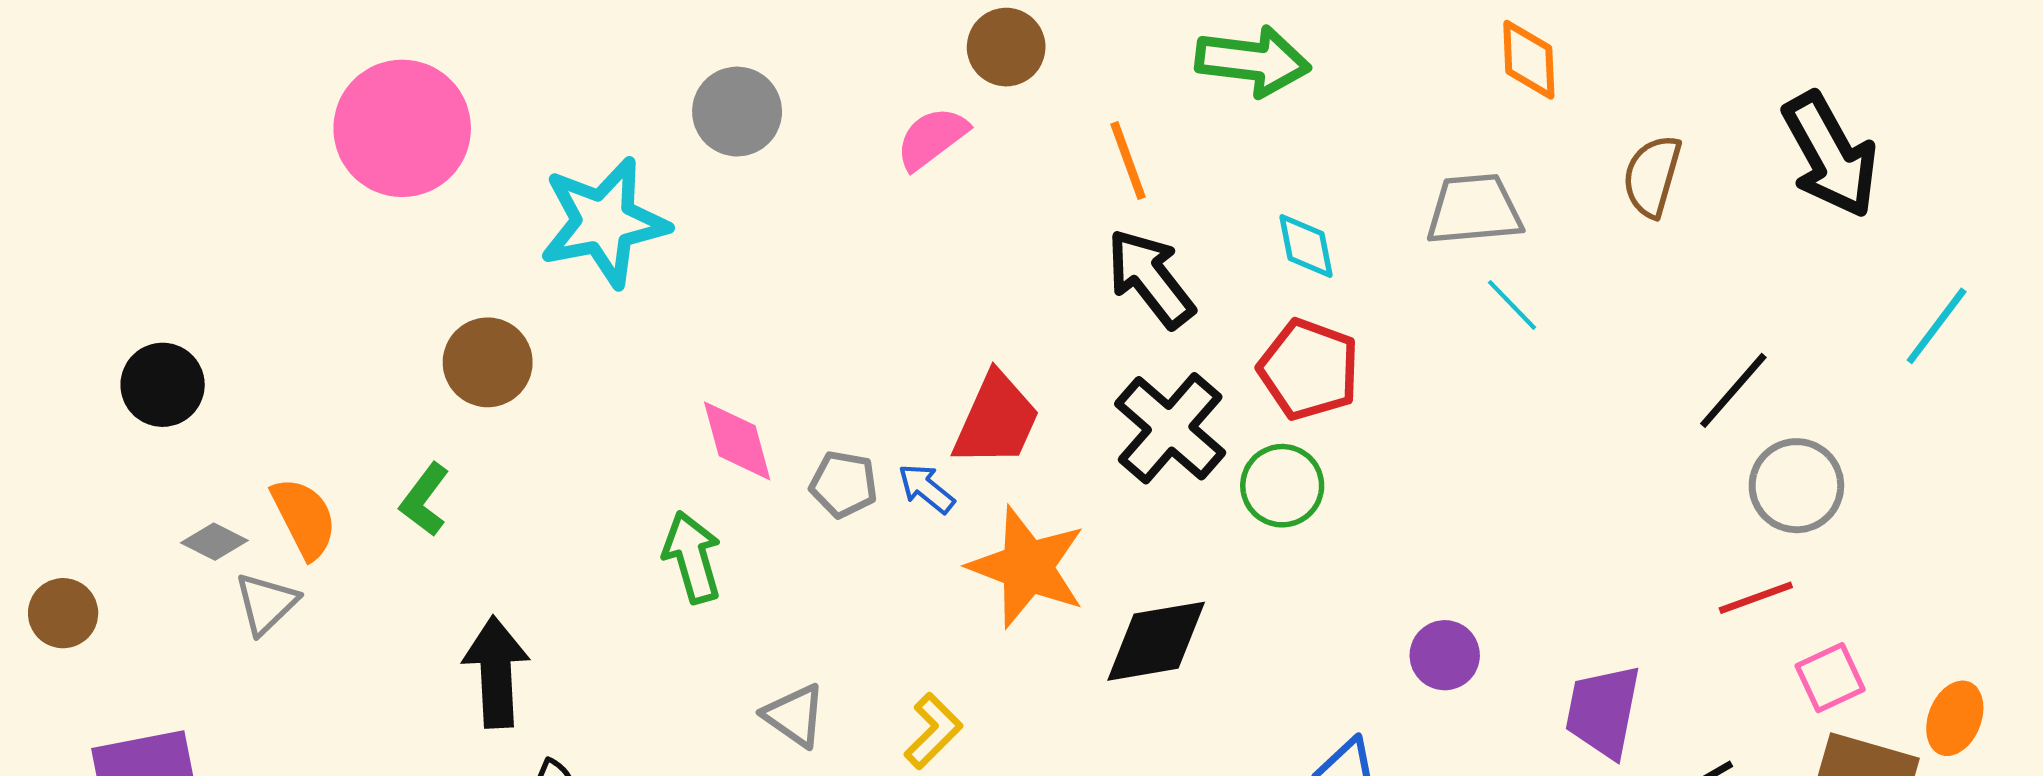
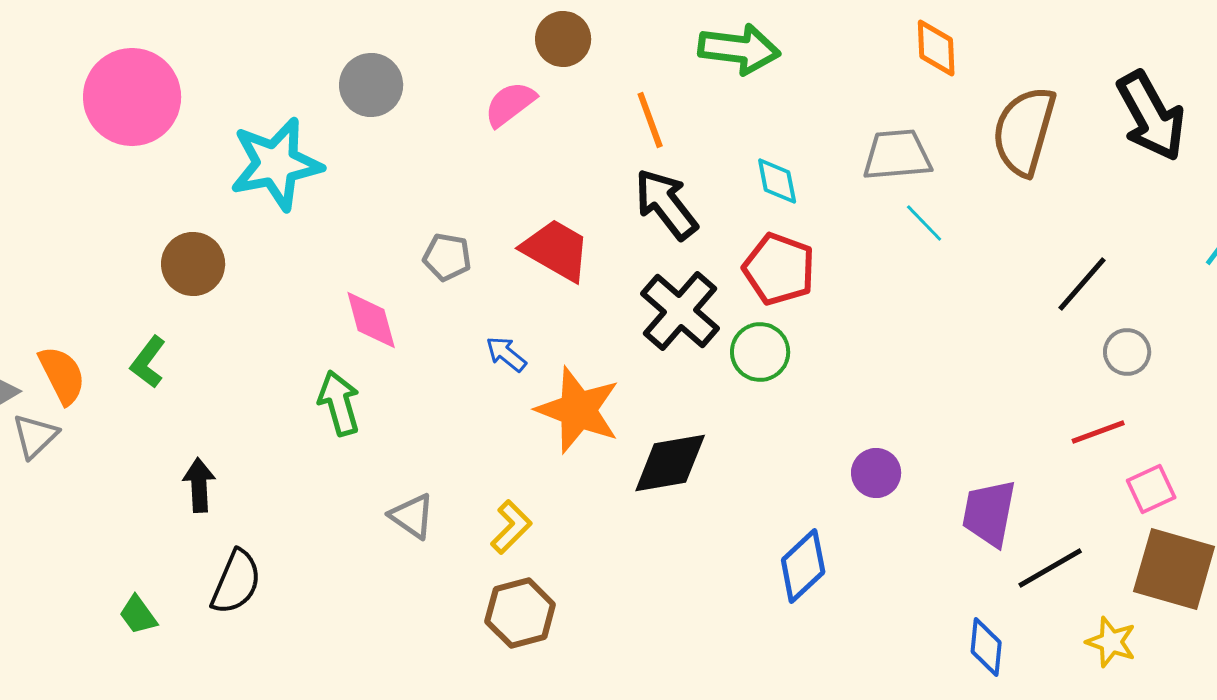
brown semicircle: (1652, 176) -> (1024, 131), size x1.5
red trapezoid: (996, 420) -> (556, 250), moved, turned -84
gray pentagon: (844, 484) -> (447, 257), moved
gray circle: (1796, 486) -> (1127, 352), size x0.7
black arrow: (496, 672) -> (199, 485), size x0.7

